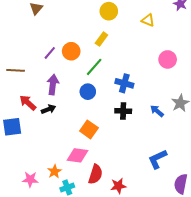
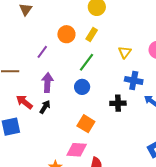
yellow triangle: (148, 20) -> (125, 52), moved, turned 48
orange circle: (71, 51) -> (66, 34), moved
blue cross: (124, 83) -> (134, 80), moved
black arrow: (48, 109) -> (45, 107), turned -32

